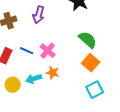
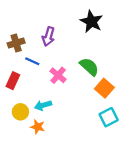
green semicircle: (88, 40) -> (89, 67), moved
blue line: (27, 51) -> (32, 61), moved
orange star: (53, 73) -> (38, 127), moved

